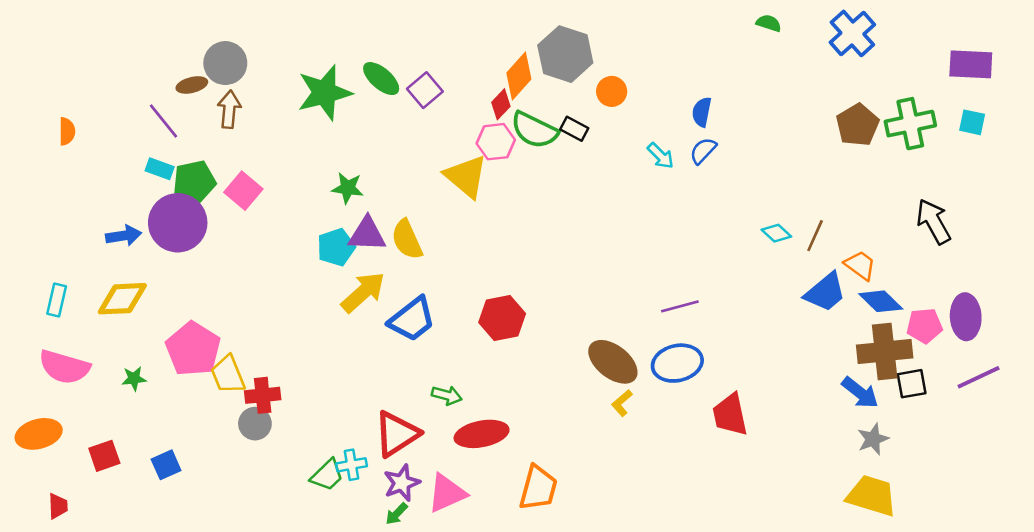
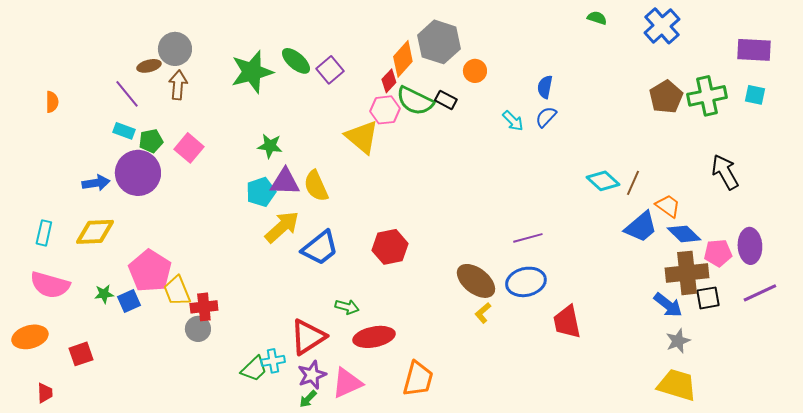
green pentagon: (194, 182) -> (151, 141), size x0.7
cyan diamond: (776, 233) -> (603, 181), size x1.4
blue square: (166, 465) -> (129, 301), moved

